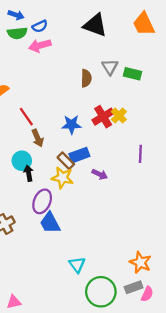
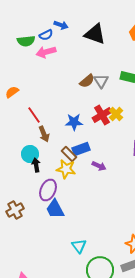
blue arrow: (16, 15) -> (61, 25), moved
gray triangle: (110, 67) -> (101, 81), moved
brown semicircle: (86, 78) -> (87, 81), turned 49

